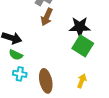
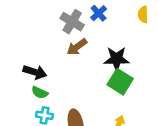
brown arrow: (47, 17) -> (77, 47), turned 30

